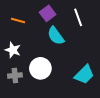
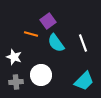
white line: (78, 17) -> (83, 43), moved
orange line: (18, 20) -> (31, 34), moved

